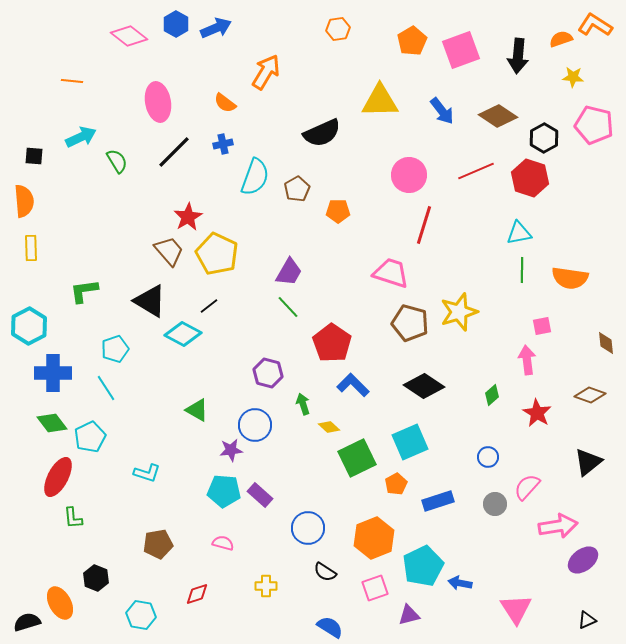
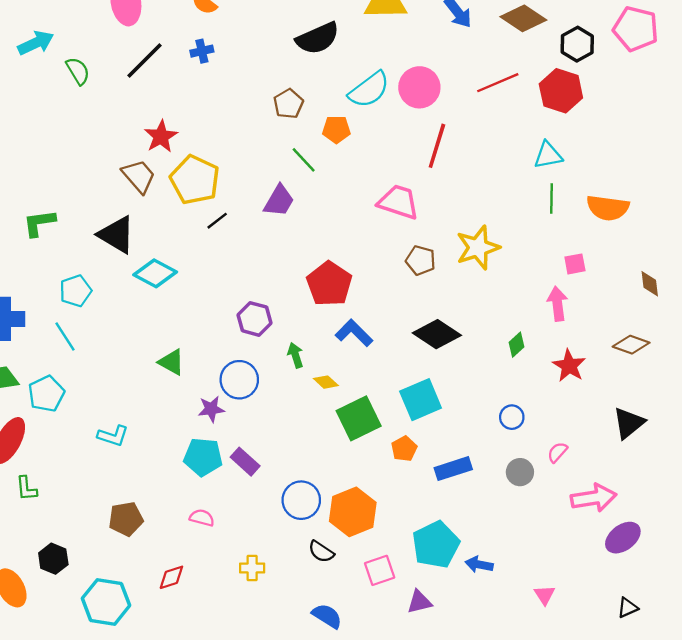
cyan semicircle: (255, 177) -> (369, 90), moved, turned 33
black line: (209, 306) -> (217, 221), moved
green line: (288, 307) -> (304, 160), moved
brown pentagon: (410, 323) -> (421, 260), size x0.7
pink semicircle: (527, 487) -> (557, 452), size x0.7
orange hexagon: (374, 538) -> (353, 512), moved
pink triangle: (516, 609) -> (545, 595), size x0.6
cyan hexagon: (141, 615) -> (106, 602), size x1.4

